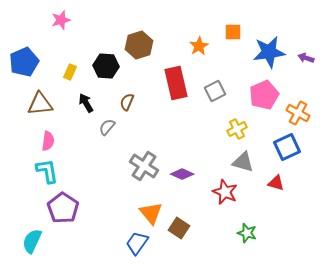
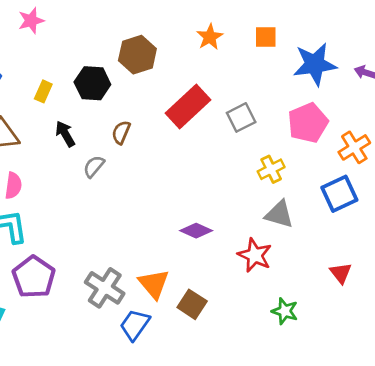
orange star: (199, 46) -> (210, 37), moved
red rectangle: (176, 83) -> (188, 106), turned 60
orange cross: (298, 113) -> (354, 147), turned 30
gray cross: (144, 166) -> (105, 288), moved
red triangle: (276, 183) -> (341, 273), moved, turned 36

